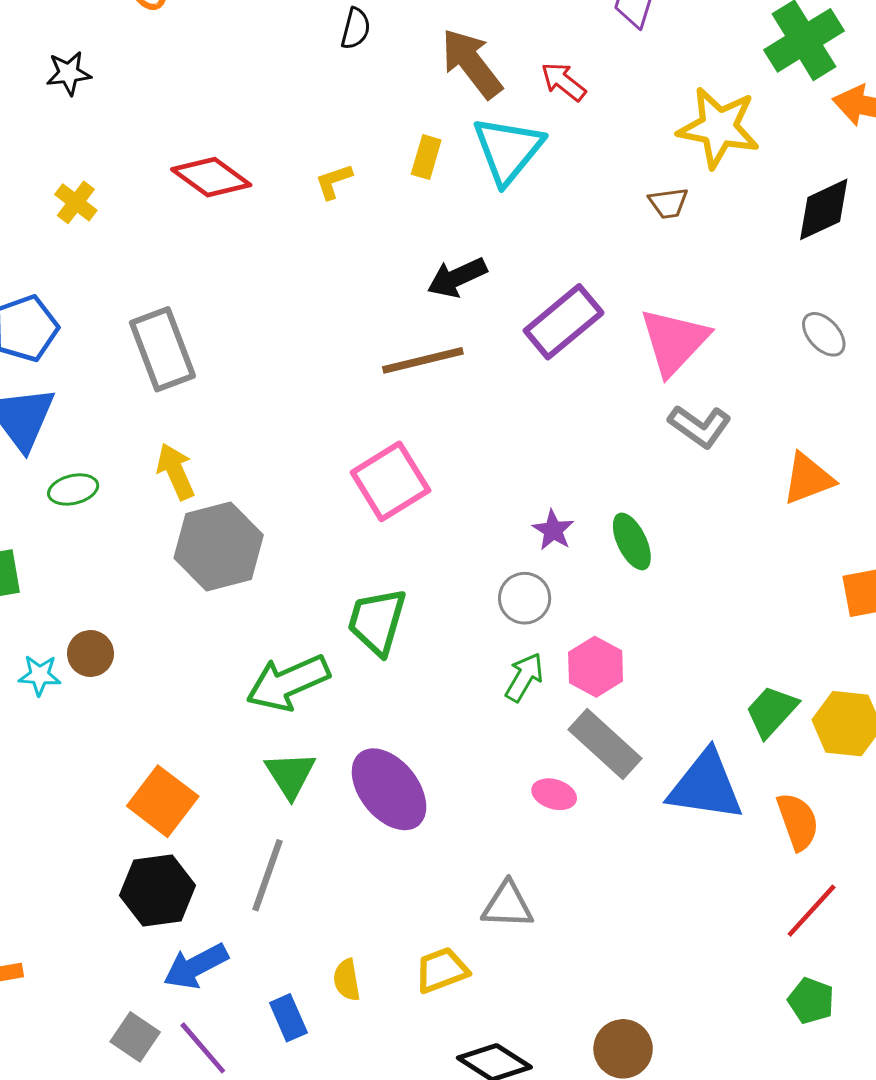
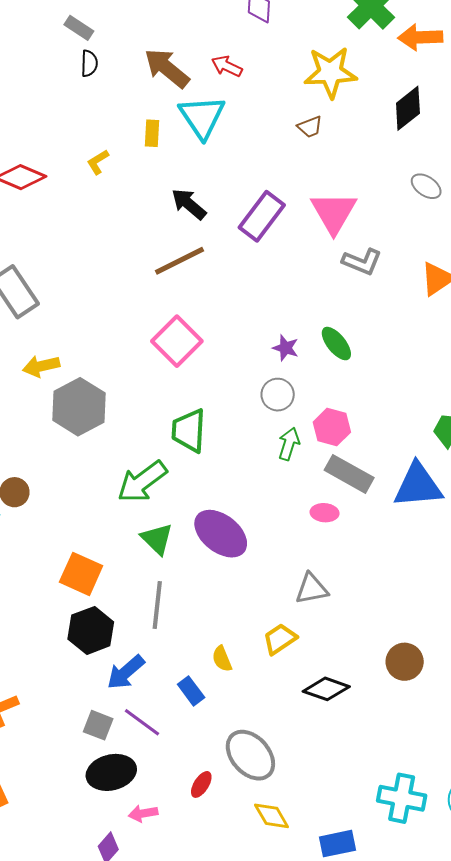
black arrow: (457, 277) -> (189, 204), turned 78
yellow arrow: (176, 472) -> (41, 366), turned -66

